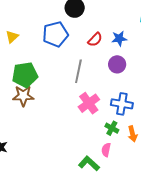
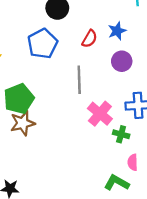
green cross: (112, 128) -> (121, 134), moved

